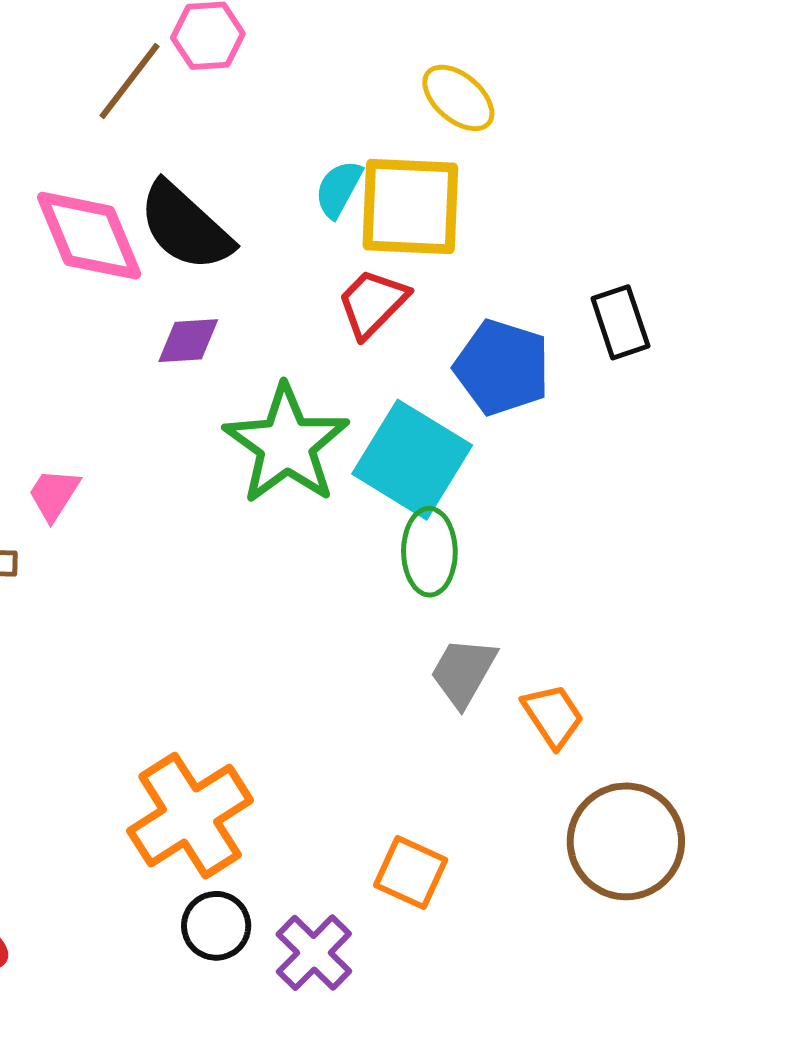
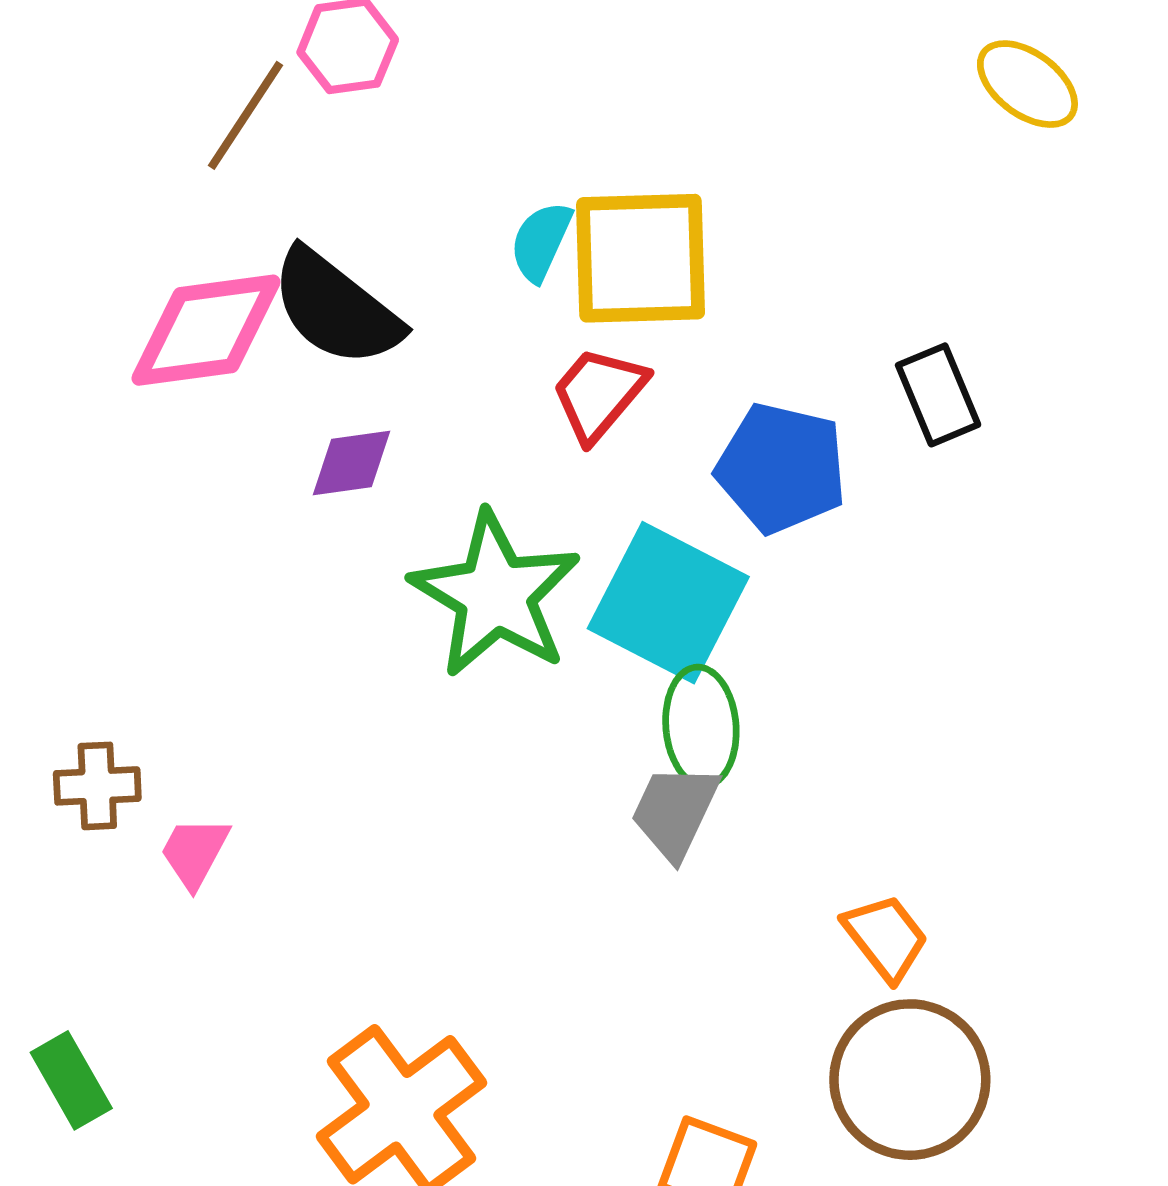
yellow ellipse: (458, 98) -> (1027, 84), moved
pink diamond: (89, 236) -> (206, 330), turned -71
pink trapezoid: (54, 494) -> (195, 852), moved
gray trapezoid: (463, 672) -> (675, 812), moved
brown circle: (626, 841) -> (910, 1080), moved

